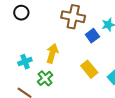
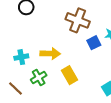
yellow arrow: (52, 53) -> (50, 54), turned 66
yellow rectangle: (89, 69) -> (69, 75), moved

